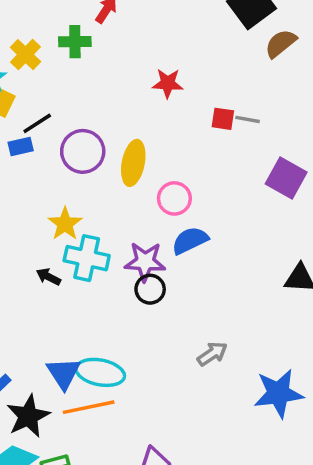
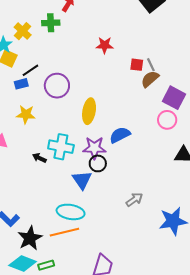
brown semicircle: (281, 43) -> (150, 79), moved
gray line: (248, 119) -> (151, 65), turned 56
yellow ellipse: (133, 163) -> (89, 111), moved
pink circle: (174, 198) -> (167, 120), moved
yellow star: (65, 224) -> (26, 114), moved, turned -30
blue triangle: (63, 373) -> (82, 180), moved

